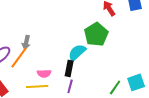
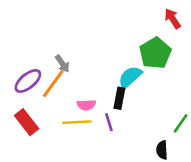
gray arrow: (26, 42) -> (62, 64), turned -48
purple line: (70, 86) -> (109, 122), moved, turned -32

